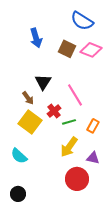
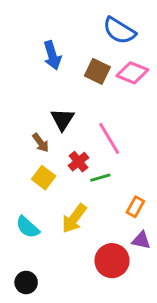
yellow square: (30, 122) -> (44, 178), size x0.7
orange rectangle: (93, 126) -> (135, 207), moved
yellow arrow: (69, 147) -> (74, 218), moved
purple triangle: (93, 158) -> (141, 240), moved

